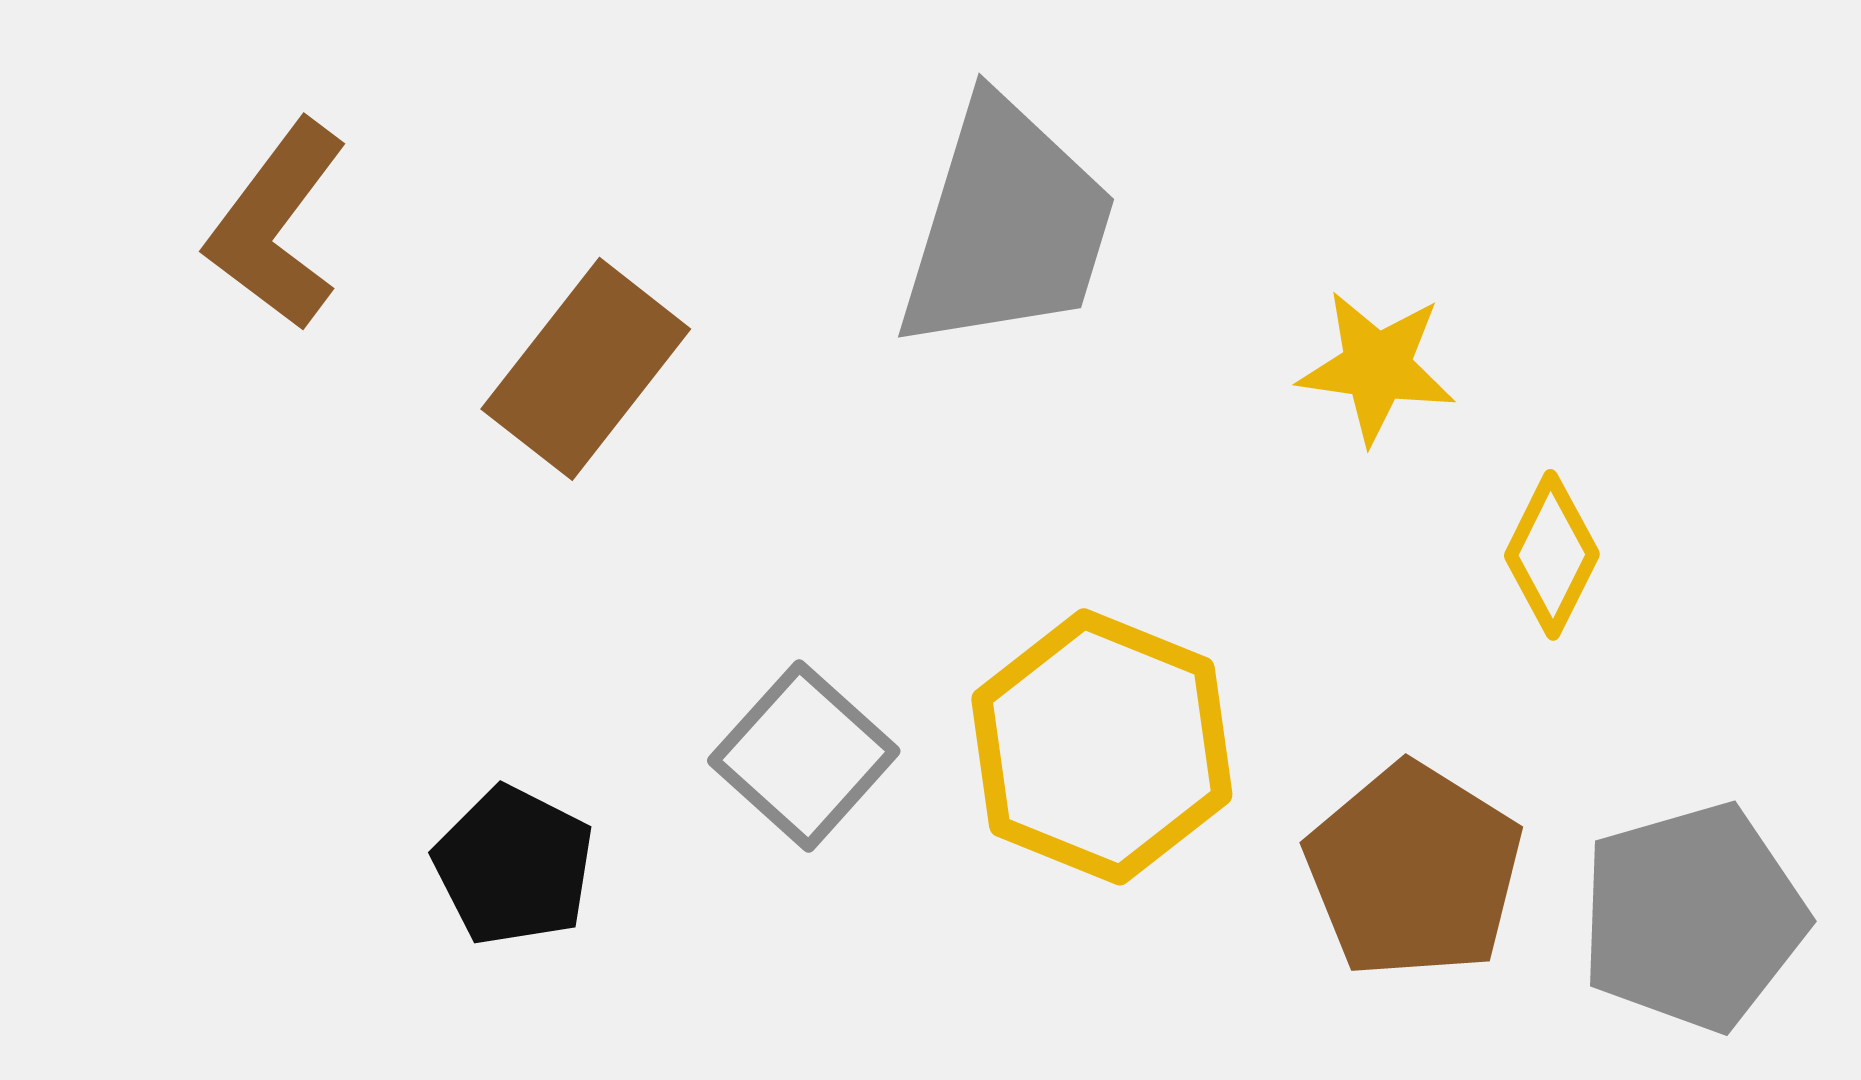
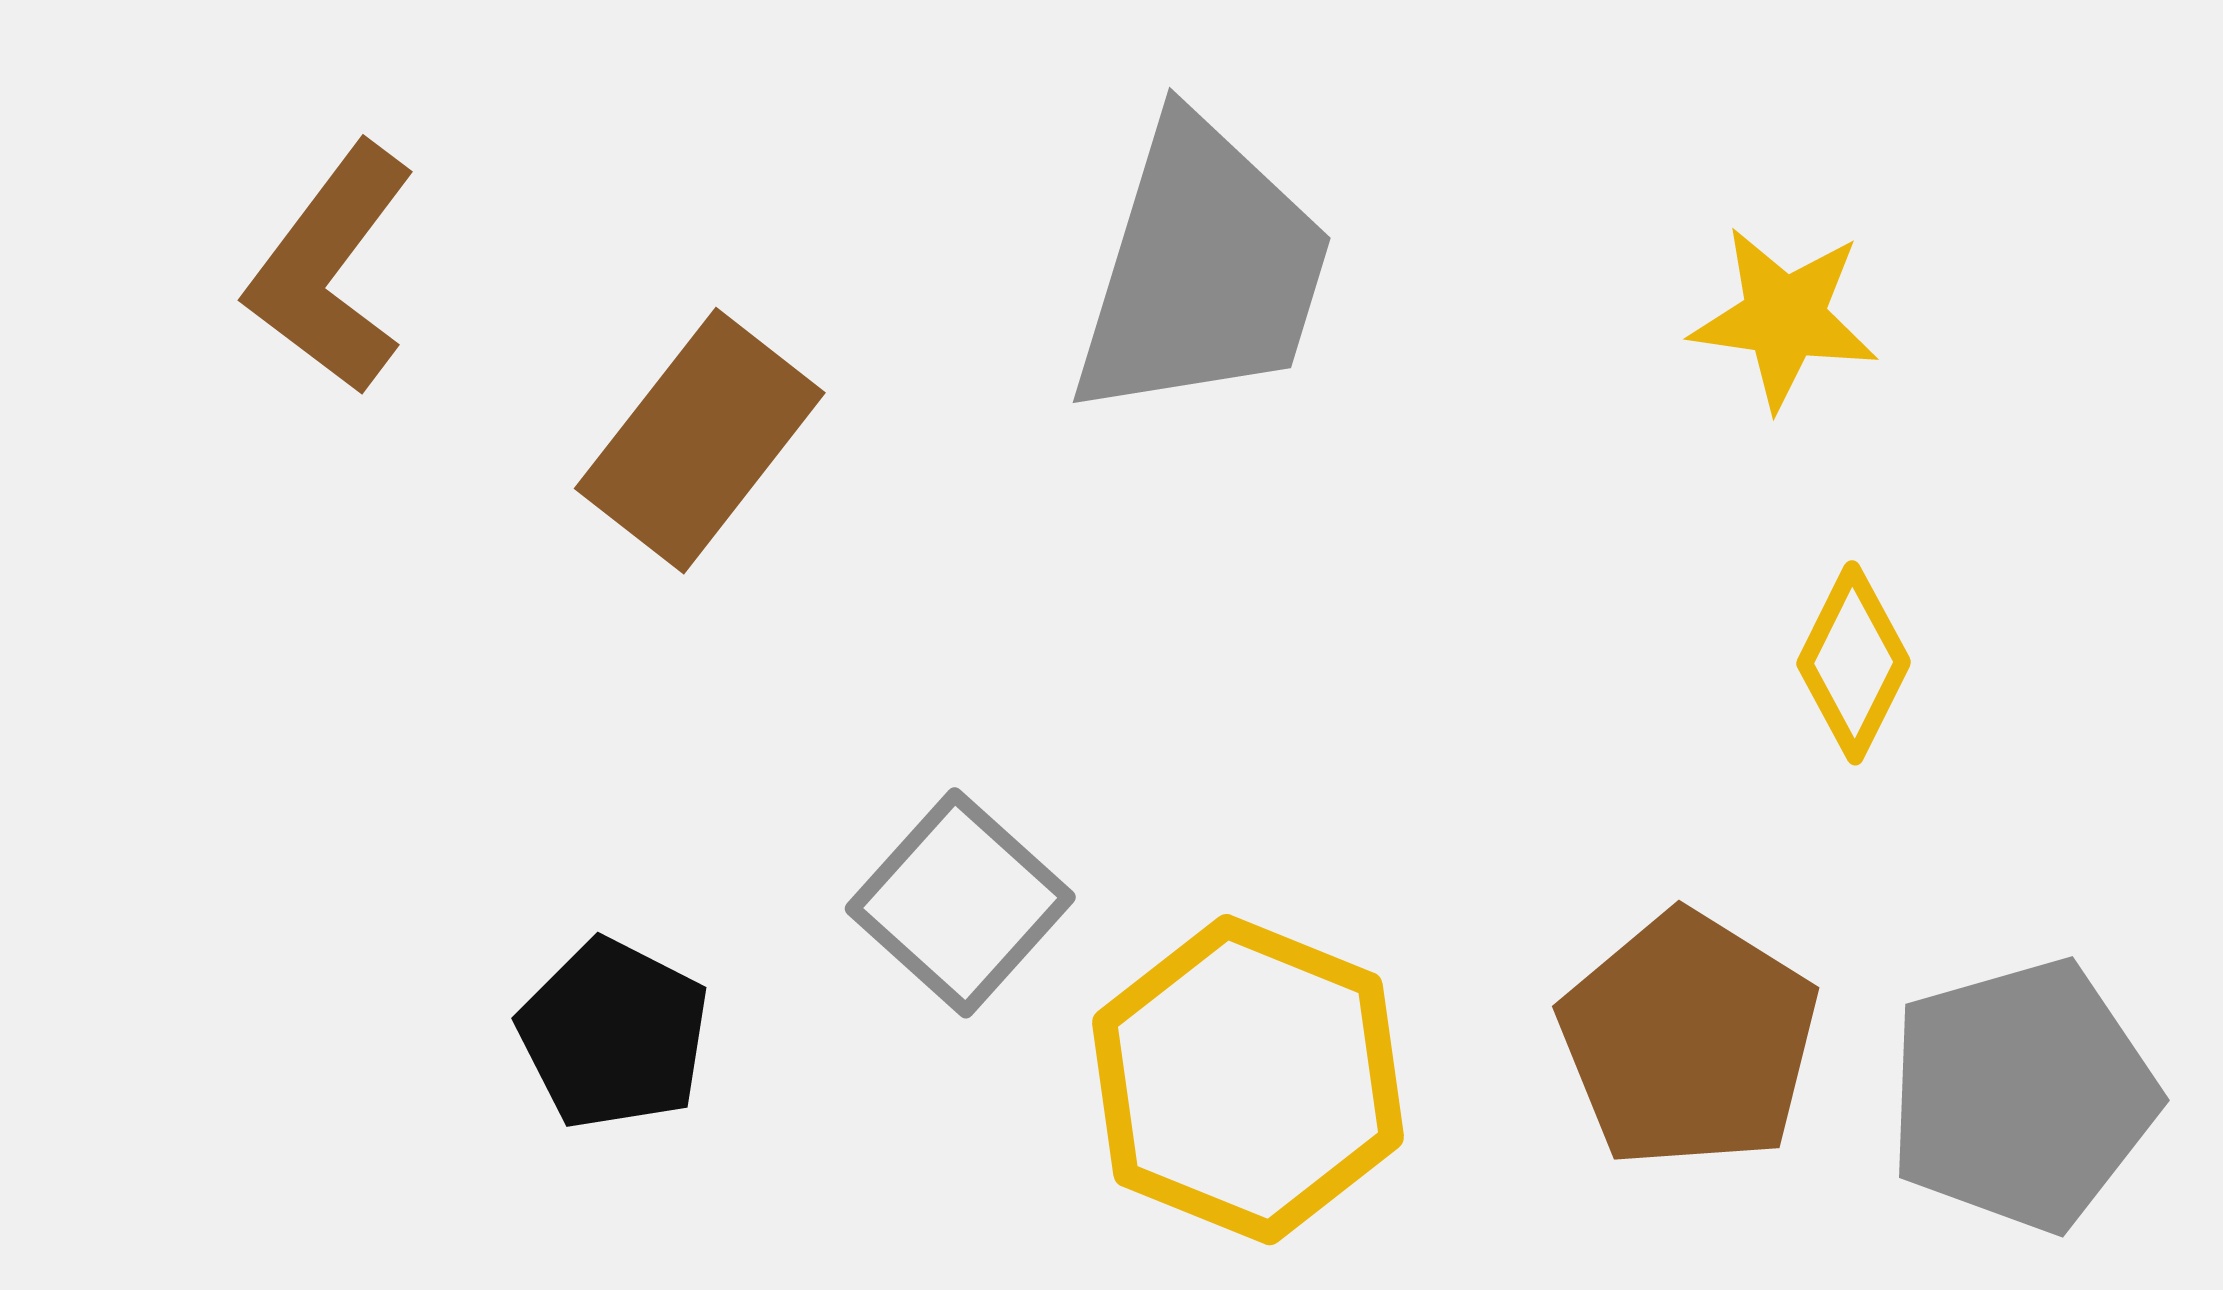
yellow star: (1377, 367) -> (1784, 318), moved
yellow hexagon: (1102, 747) -> (1248, 1080), moved

